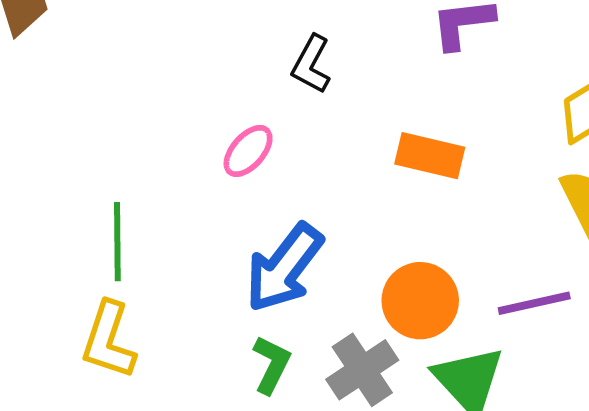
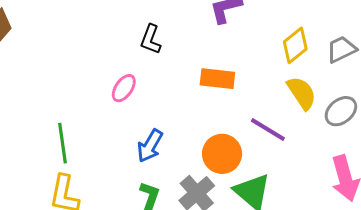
blue arrow: (284, 268) -> (150, 146), size x0.7
purple line: (534, 303) -> (268, 130), moved, turned 51

